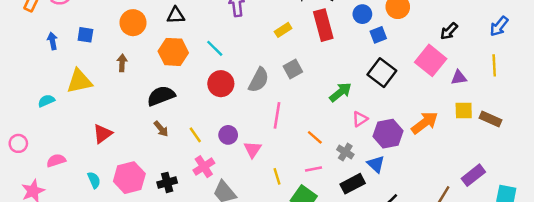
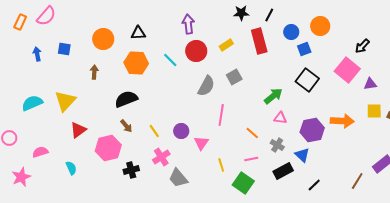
yellow triangle: (79, 81) -> (65, 101), moved, turned -35
red circle: (221, 84) -> (196, 51), moved
cyan semicircle: (46, 101) -> (32, 103), size x1.5
pink triangle: (360, 119) -> (280, 118), moved, turned 40
orange arrow: (425, 123) -> (342, 121), turned 40
pink hexagon: (129, 178) -> (108, 148), moved

